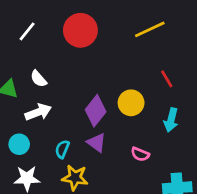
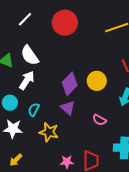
white semicircle: (38, 79) -> (30, 55), size x1.5
white arrow: (38, 112) -> (27, 80), turned -42
cyan semicircle: (62, 149) -> (34, 110), moved

